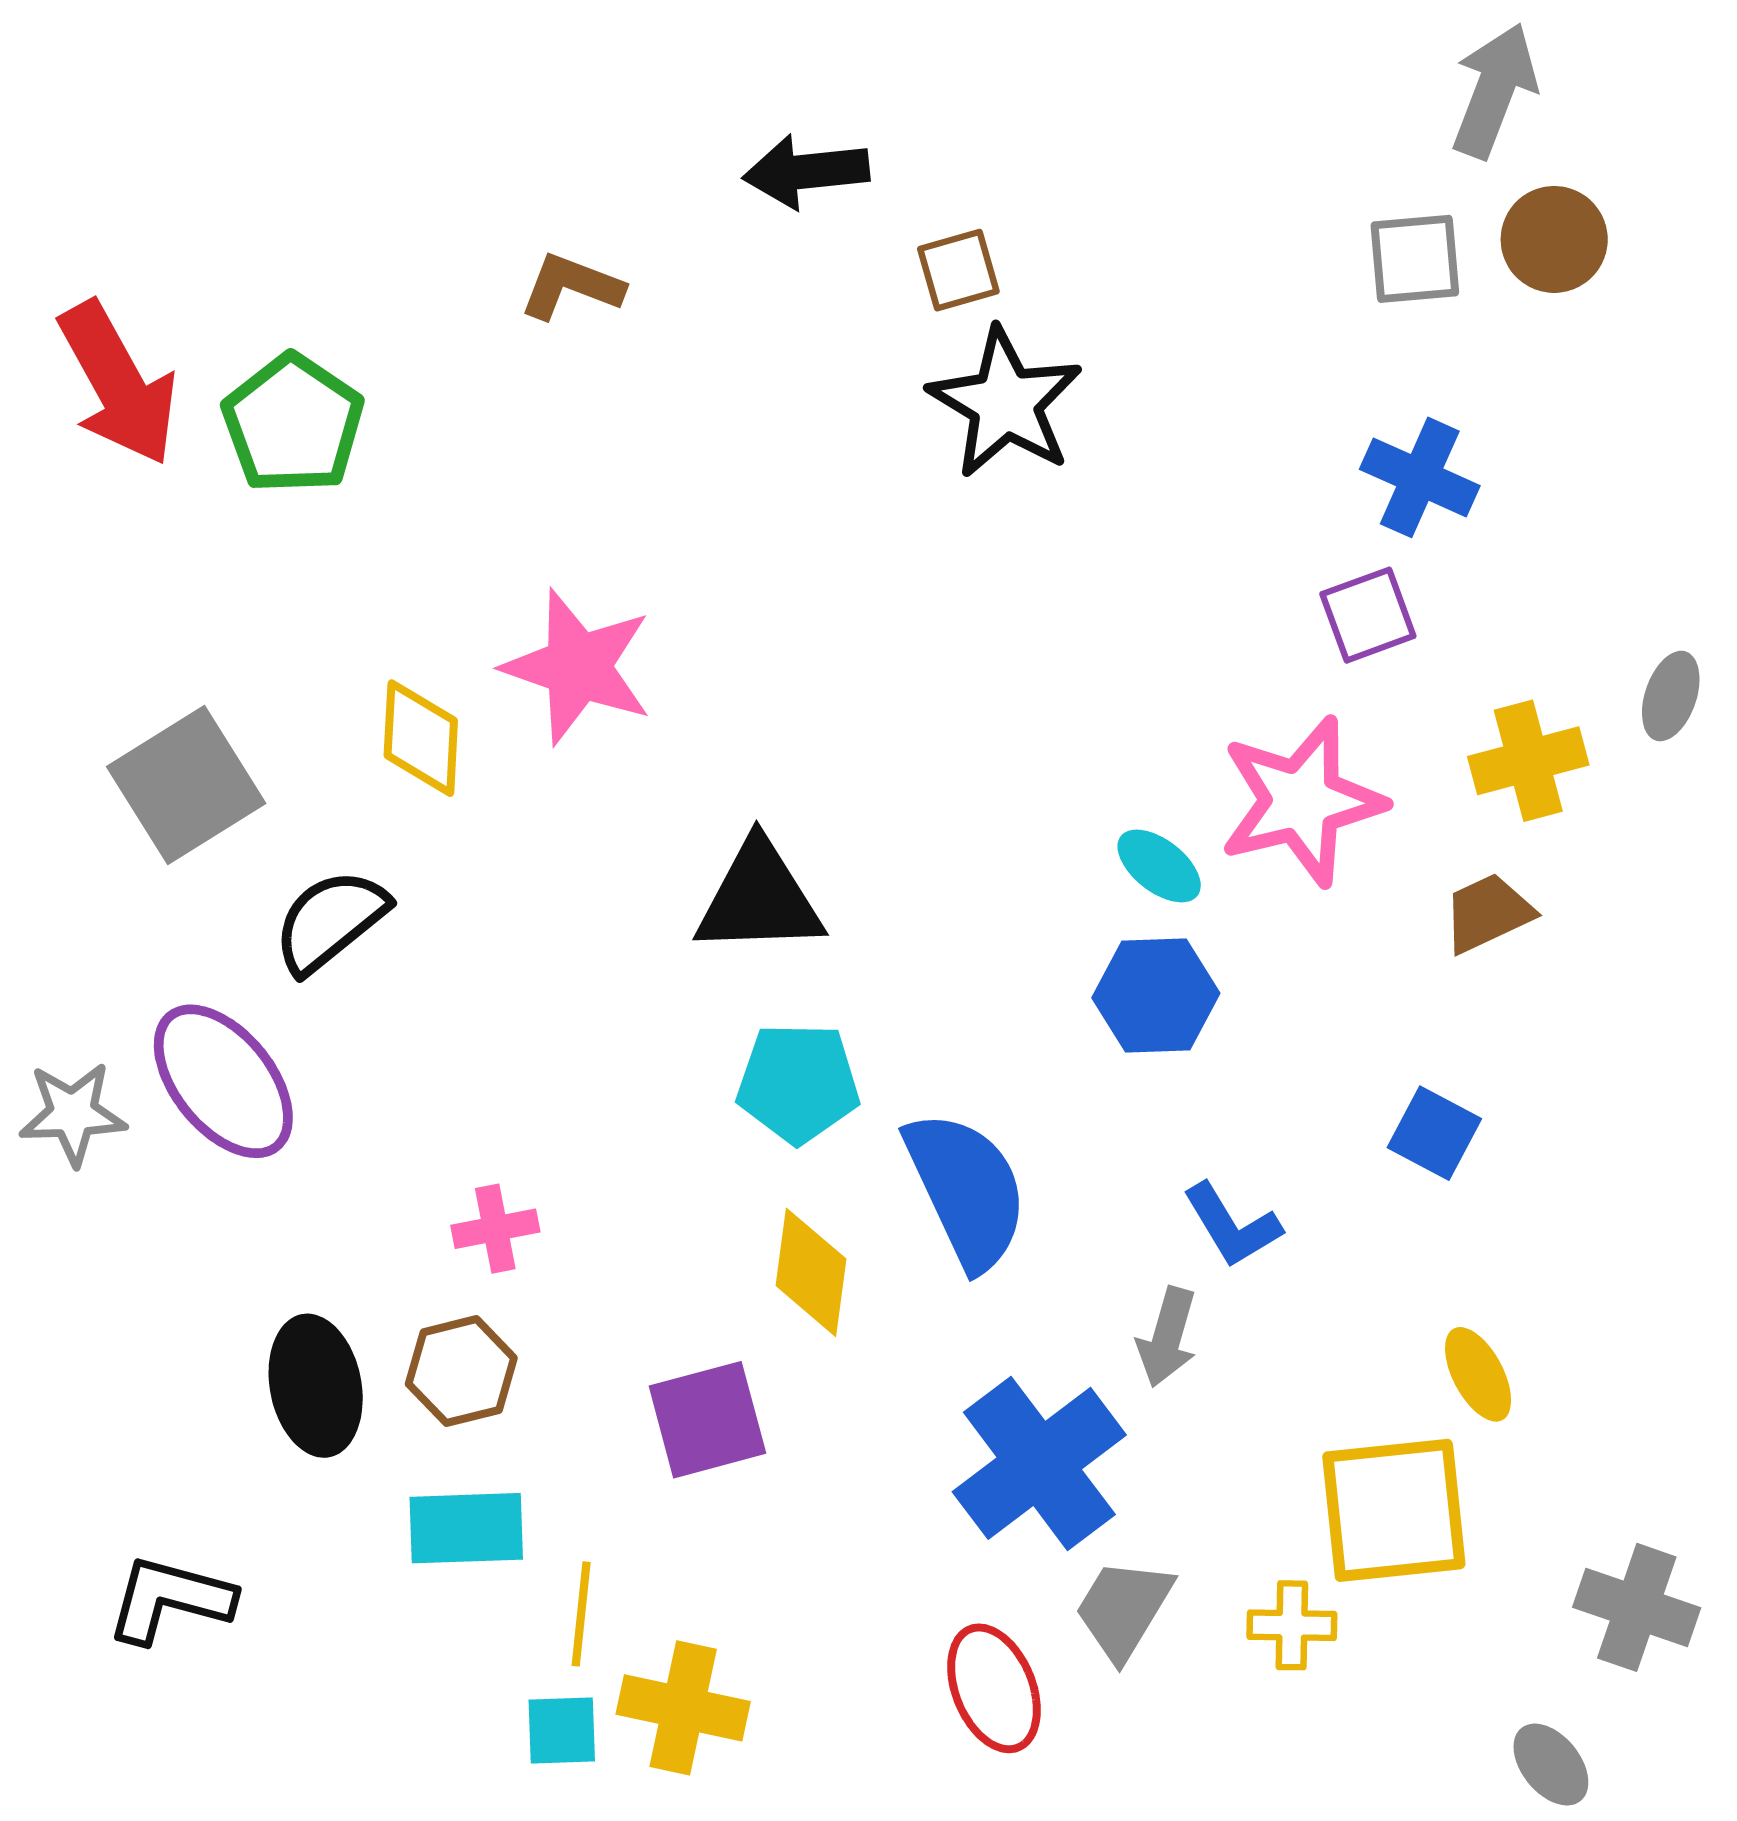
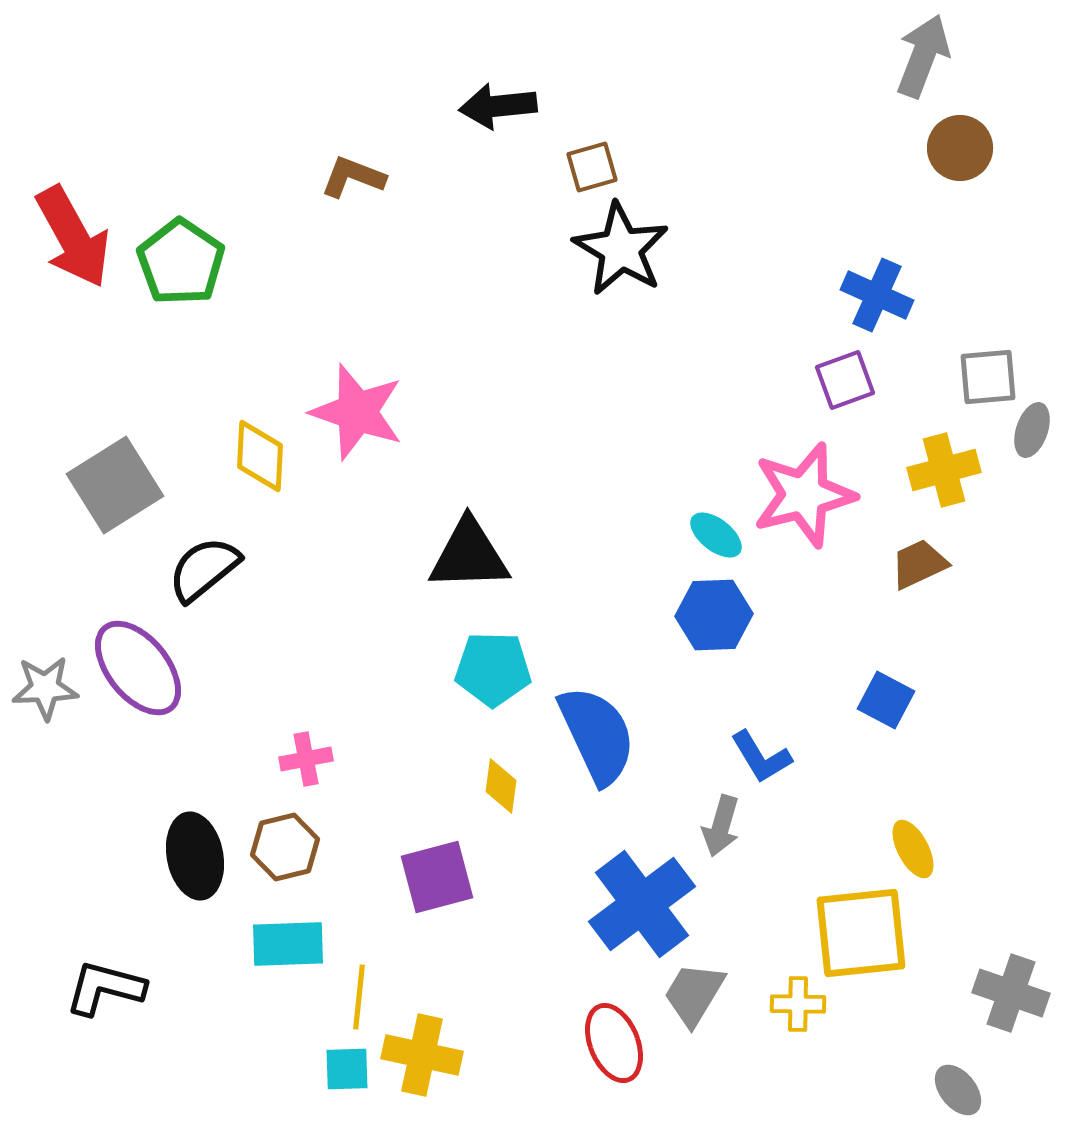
gray square: (1415, 259) -> (988, 377), moved
yellow diamond: (811, 1272) -> (501, 786), size x0.7

